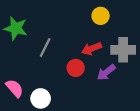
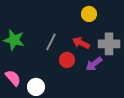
green star: (16, 28) -> (14, 40), moved
gray line: (45, 48) -> (51, 42), moved
red arrow: (91, 49) -> (81, 43), turned 48

